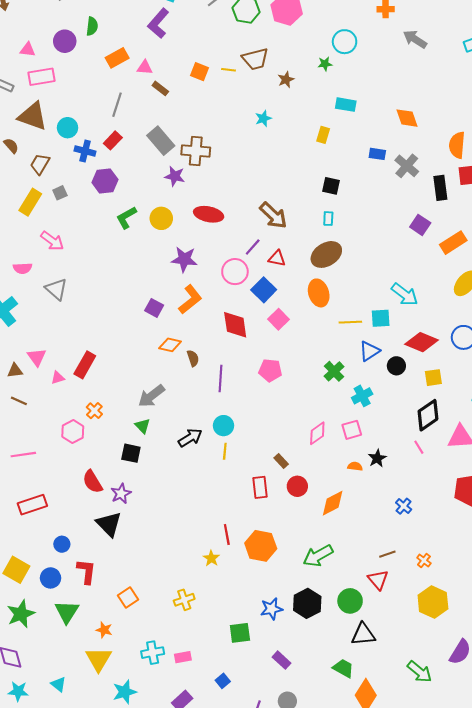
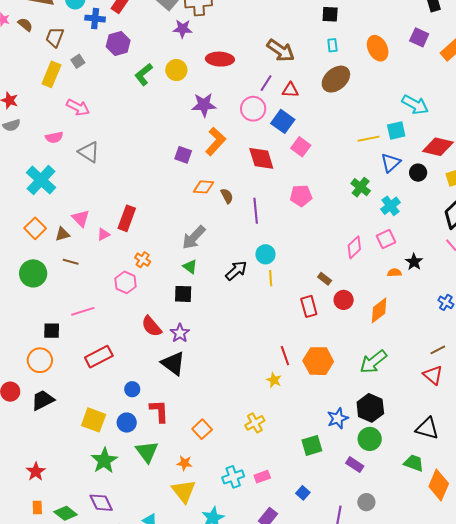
orange ellipse: (319, 293) -> (378, 48), moved
green circle: (350, 601) -> (370, 439), moved
black triangle: (363, 634) -> (427, 428), turned 30

